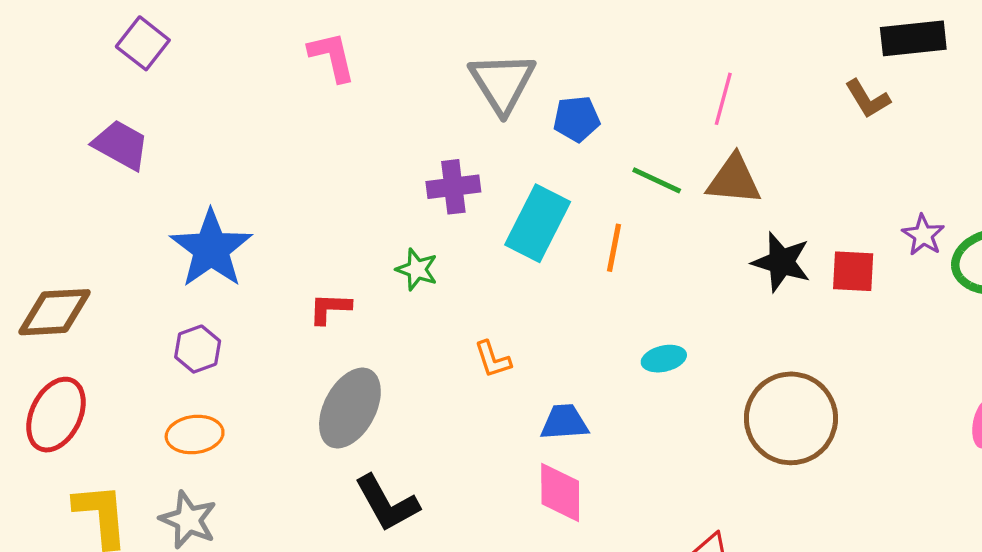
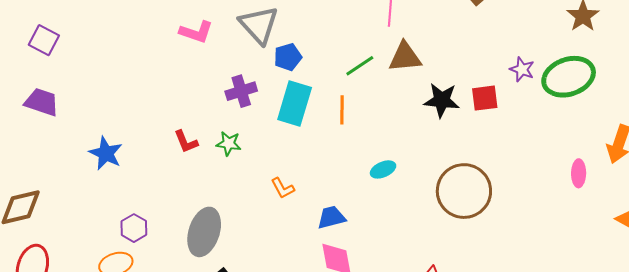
pink L-shape: (332, 57) -> (196, 32), moved, turned 132
blue pentagon: (577, 119) -> (288, 57), moved
green line: (657, 180) -> (360, 66), turned -48
blue star: (211, 249) -> (106, 153), size x0.7
red L-shape: (330, 308) -> (186, 142), moved, turned -104
purple hexagon: (198, 349) -> (134, 228), moved

